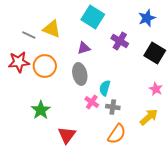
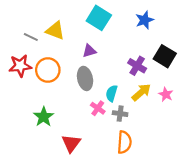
blue star: (147, 18) -> (145, 20), moved
purple cross: (120, 41) -> (137, 66), moved
yellow arrow: (149, 117) -> (141, 92), moved
orange semicircle: (117, 134) -> (124, 142), turned -30

